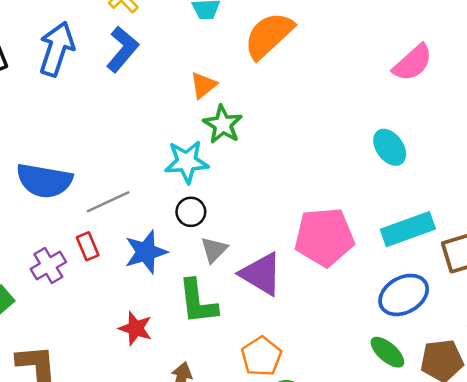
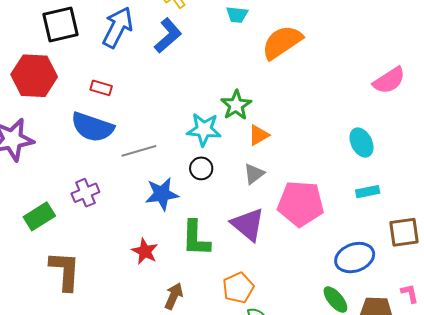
orange triangle: (203, 85) -> (259, 135), moved
cyan rectangle: (408, 229) -> (368, 192), moved, size x0.6
red rectangle: (88, 246) -> (101, 88), moved, turned -60
gray triangle: (214, 250) -> (254, 174), moved

